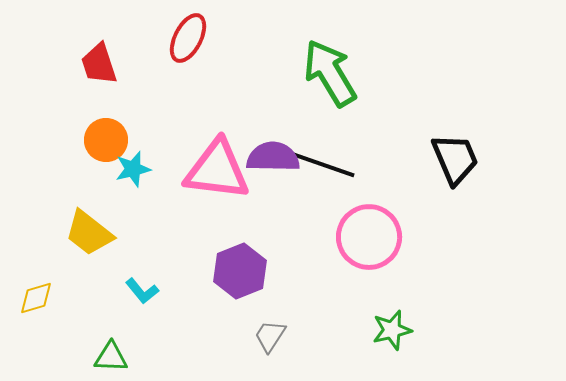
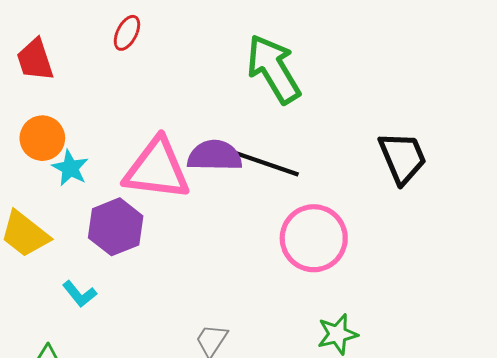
red ellipse: (188, 38) -> (127, 33), size x0.7
cyan star: (133, 169) -> (70, 168), turned -30
purple hexagon: (240, 271) -> (116, 227), moved

